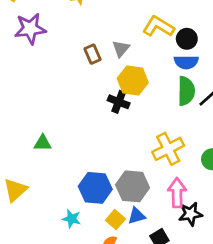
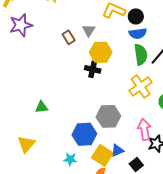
yellow cross: (168, 149) -> (141, 87), moved
gray hexagon: (133, 186) -> (108, 116), moved
yellow square: (115, 220) -> (102, 155), size x1.5

